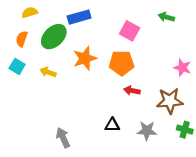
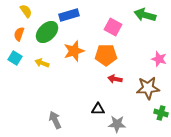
yellow semicircle: (30, 12) -> (26, 11), turned 72
green arrow: (166, 17) -> (145, 15), size x1.5
gray star: (147, 131) -> (117, 124), moved

